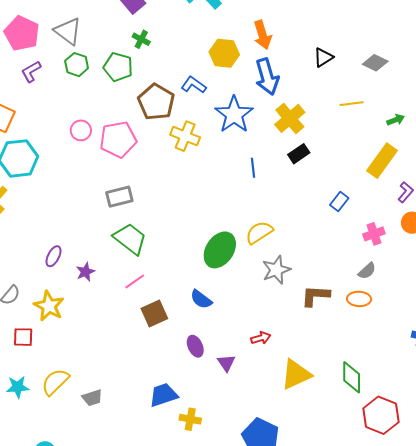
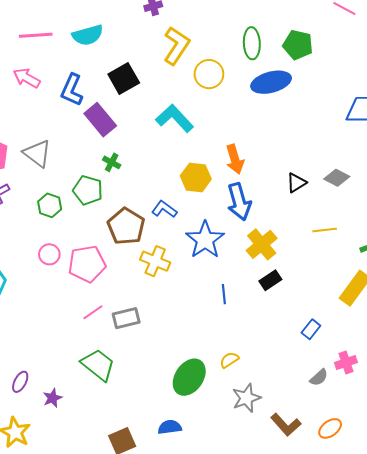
gray diamond: (375, 63) -> (337, 178), moved
green hexagon: (77, 65) -> (50, 205), moved
gray rectangle: (119, 197) -> (126, 318), moved
yellow semicircle: (259, 233) -> (229, 360), size x0.7
gray semicircle: (367, 271) -> (319, 377), moved
pink line: (135, 281) -> (93, 312), moved
brown L-shape: (315, 296) -> (286, 425), turned -136
blue semicircle: (201, 299) -> (170, 427), turned 135
orange ellipse: (359, 299) -> (330, 428), turned -40

